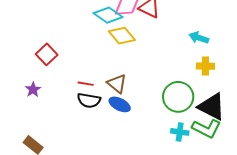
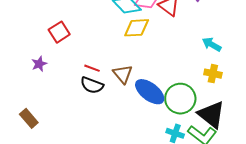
yellow diamond: (122, 36) -> (137, 28), turned -64
blue ellipse: (120, 104) -> (150, 92), moved, size x1.4

